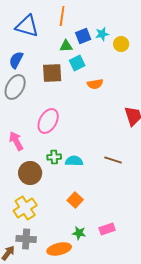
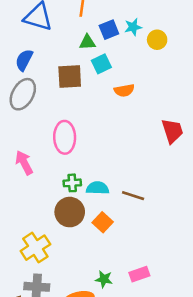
pink ellipse: (48, 121) -> (65, 137), turned -30
brown line: (113, 160) -> (133, 196), moved
brown circle: (30, 173) -> (70, 212), moved
orange square: (75, 200) -> (103, 222), moved

